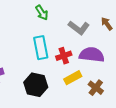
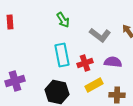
purple semicircle: (92, 55) -> (113, 62), size x0.7
brown cross: (96, 88) -> (117, 95), turned -35

